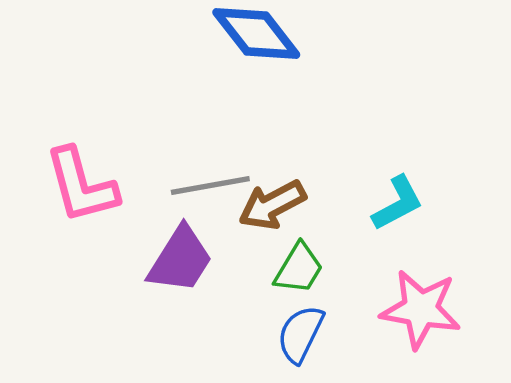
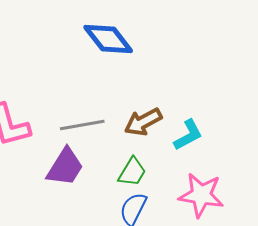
brown arrow: (272, 205) -> (143, 122), moved

